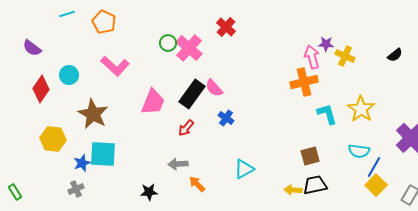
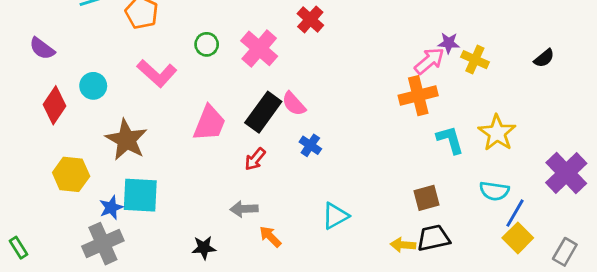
green circle: (168, 43) -> (207, 44), moved
pink arrow: (312, 57) -> (429, 61), turned 65
gray cross: (76, 189) -> (103, 244), size x1.8

